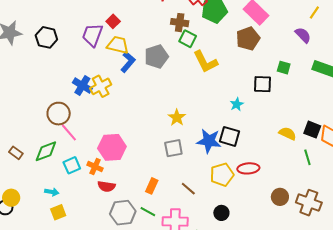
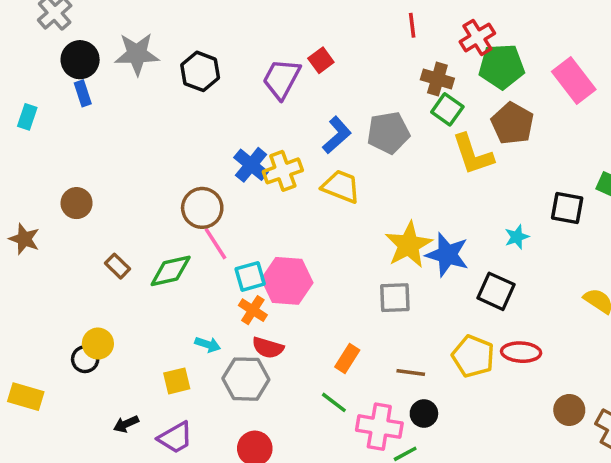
brown pentagon: (248, 39) -> (513, 123), moved, turned -30
yellow trapezoid: (118, 45) -> (341, 187), moved
yellow star: (177, 118) -> (409, 245), size x1.5
blue star: (209, 141) -> (447, 255), moved
cyan square: (72, 165) -> (250, 276), moved
yellow pentagon: (222, 175) -> (473, 356), turned 30
brown line: (188, 189) -> (411, 372), turned -42
cyan arrow: (52, 192) -> (208, 344), moved
gray hexagon: (123, 213) -> (246, 379), moved
black circle: (221, 213) -> (424, 414), moved

